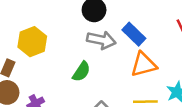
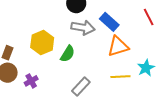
yellow hexagon: (32, 42) -> (42, 42), moved

